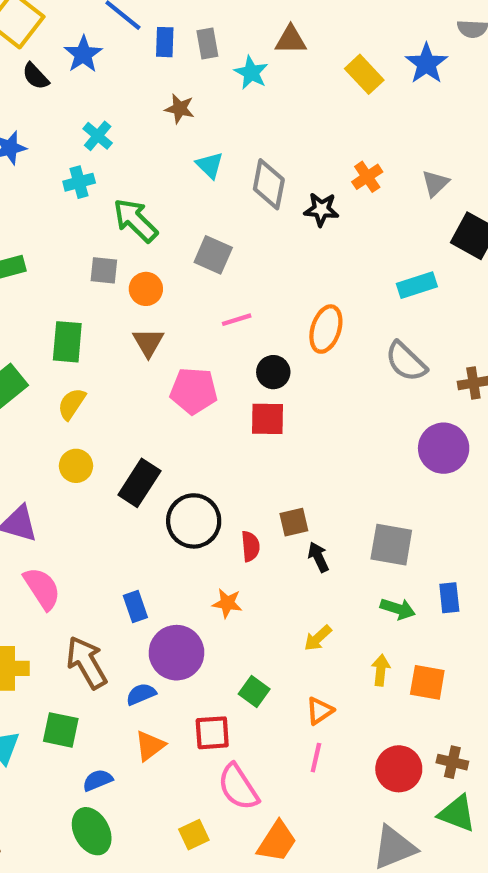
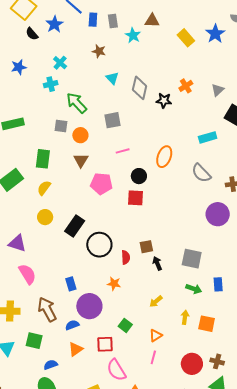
gray square: (213, 255) -> (112, 120), turned -36

